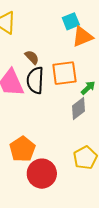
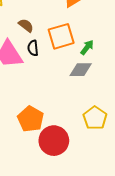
black semicircle: (35, 80) -> (33, 48), size x0.6
gray diamond: (79, 109) -> (81, 70), turned 45

